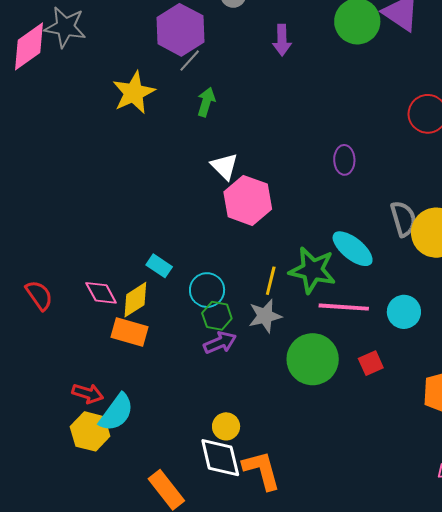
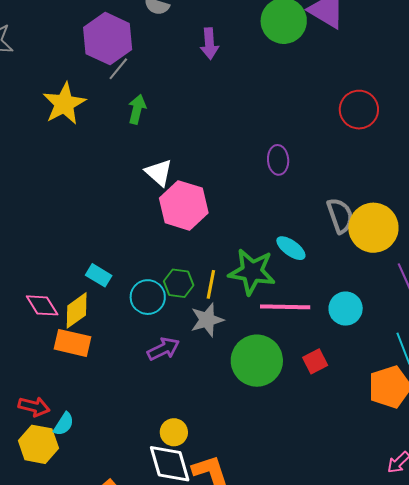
cyan ellipse: (353, 249) -> (291, 248), size x0.7
green hexagon: (217, 316) -> (179, 283), moved
cyan semicircle: (116, 412) -> (64, 424), size x0.6

